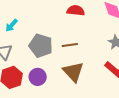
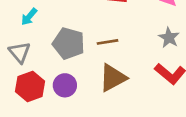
brown triangle: (73, 72) -> (113, 78), turned 45

